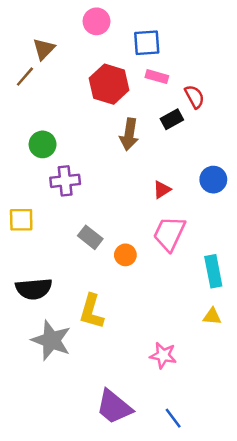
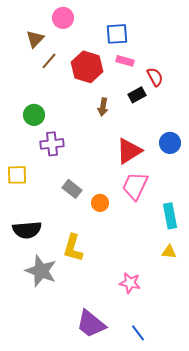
pink circle: (97, 21) -> (63, 18), moved
brown line: (25, 77) -> (49, 61), moved
brown arrow: (129, 134) -> (103, 107), size x0.7
red triangle: (162, 190) -> (129, 151), size x1.8

